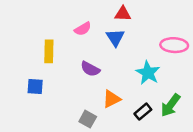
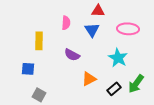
pink semicircle: (83, 29) -> (66, 23), turned -56
pink ellipse: (174, 45) -> (128, 29), moved
gray square: (88, 119) -> (39, 95), moved

